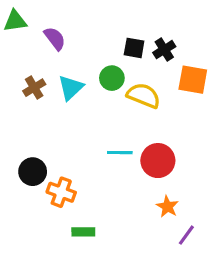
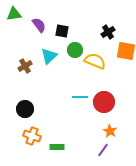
black square: (134, 48) -> (62, 31), moved
brown cross: (34, 88) -> (25, 66), moved
orange cross: (61, 192) -> (32, 136), moved
purple line: (186, 235) -> (103, 150), moved

